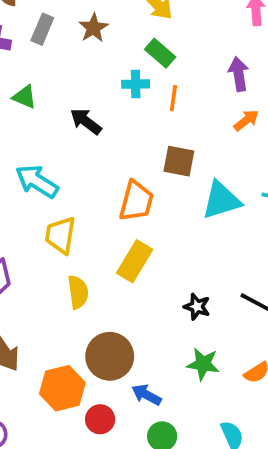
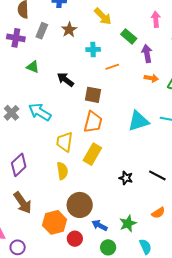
green rectangle: (160, 53) -> (129, 36), moved
cyan cross: (136, 84) -> (93, 50), moved
orange line: (173, 98) -> (112, 67), turned 64
orange arrow: (246, 120) -> (151, 78), turned 48
brown square: (179, 161) -> (93, 95), moved
yellow trapezoid: (60, 235) -> (65, 142), moved
green star: (203, 364) -> (128, 223), moved, turned -30

